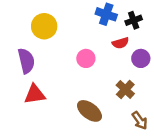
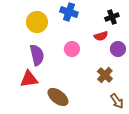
blue cross: (106, 14) -> (69, 12), moved
purple semicircle: (26, 61) -> (37, 55), moved
brown ellipse: (89, 111) -> (58, 97), moved

